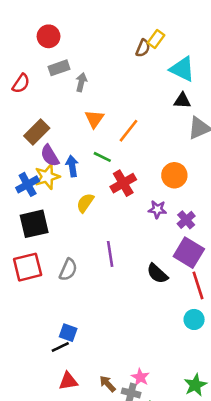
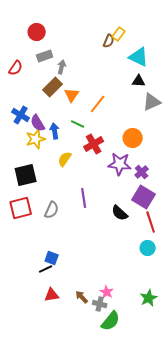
brown rectangle: (37, 132) -> (53, 87), moved
blue cross: (28, 184) -> (21, 115), moved, turned -30
purple star: (157, 209) -> (120, 164), size x1.6

